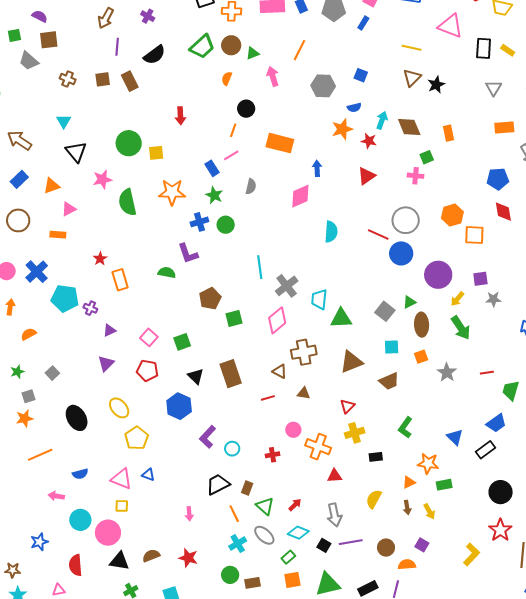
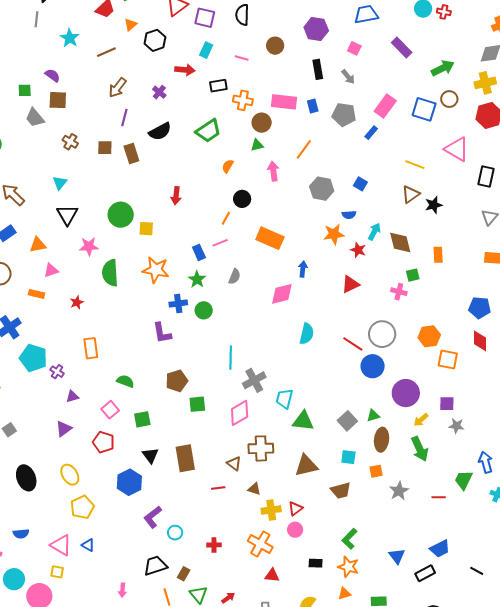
brown circle: (231, 45) -> (262, 123), moved
red star: (100, 259) -> (77, 302), moved
green semicircle: (167, 273) -> (125, 381), moved
green trapezoid: (511, 390) -> (464, 480), moved
pink circle: (293, 430) -> (295, 530), moved
yellow cross: (355, 433) -> (271, 510), moved
orange star: (428, 463) -> (348, 567), moved

